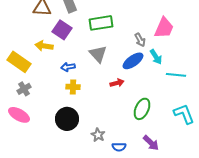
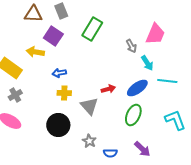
green rectangle: (101, 23) -> (92, 29), turned -50
gray triangle: (98, 54) -> (89, 106), moved
blue ellipse: (133, 61) -> (137, 88), moved

